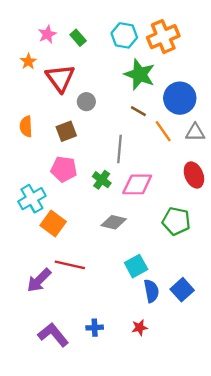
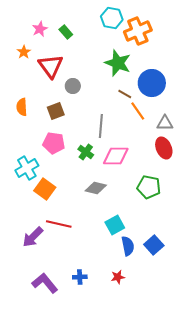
cyan hexagon: (124, 35) -> (112, 18), moved
brown line: (138, 111) -> (125, 94), moved
gray triangle: (195, 132) -> (165, 123), moved

